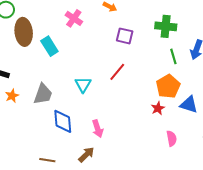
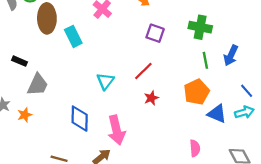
gray trapezoid: (43, 94) -> (38, 85), moved
orange star: (12, 96) -> (25, 115), moved
red star: (158, 108) -> (151, 98), moved
pink arrow: (98, 129) -> (116, 130), size x1.5

